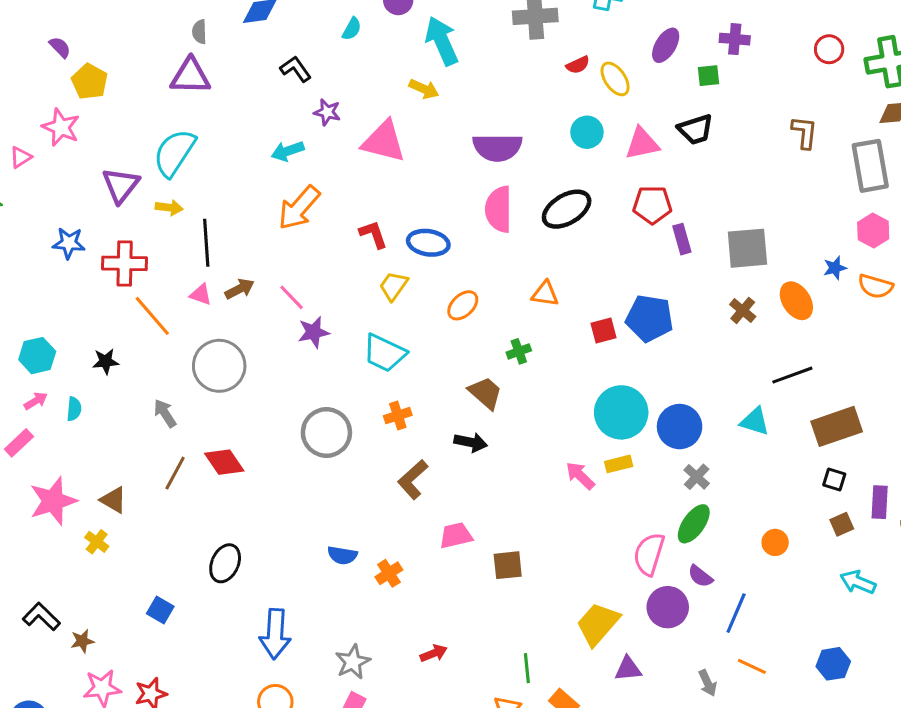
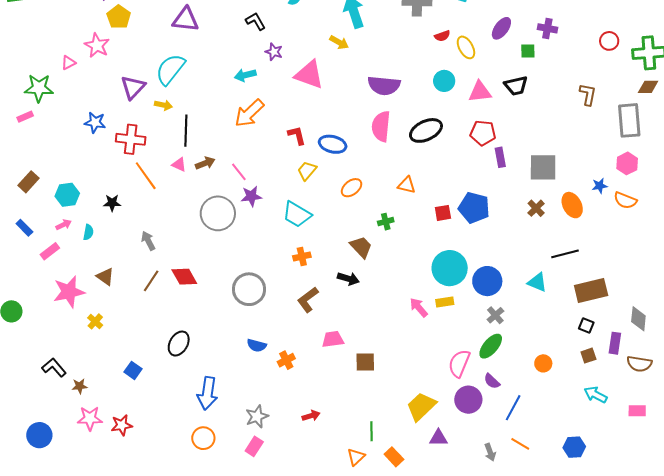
gray circle: (219, 366) -> (218, 213), moved
gray circle: (326, 432) -> (249, 289), moved
brown triangle: (113, 500) -> (105, 277), moved

